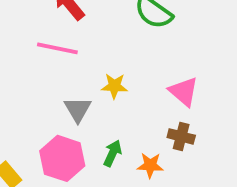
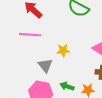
green arrow: (113, 153) -> (67, 86), turned -88

